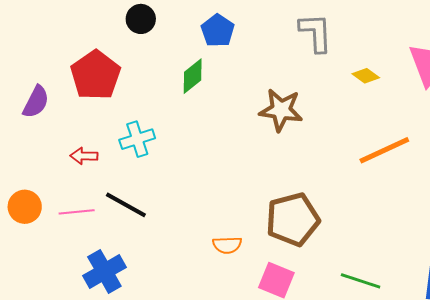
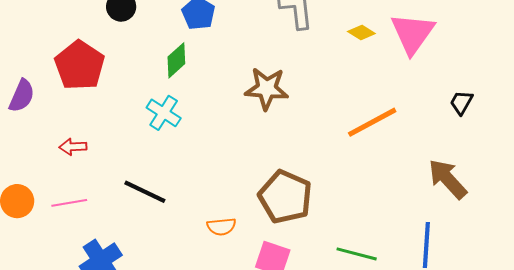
yellow diamond: (366, 76) -> (361, 33), moved
cyan cross: (137, 139) -> (164, 113), moved, turned -36
black line: (126, 205) -> (145, 192), moved
brown pentagon: (293, 219) -> (285, 197), turned -30

